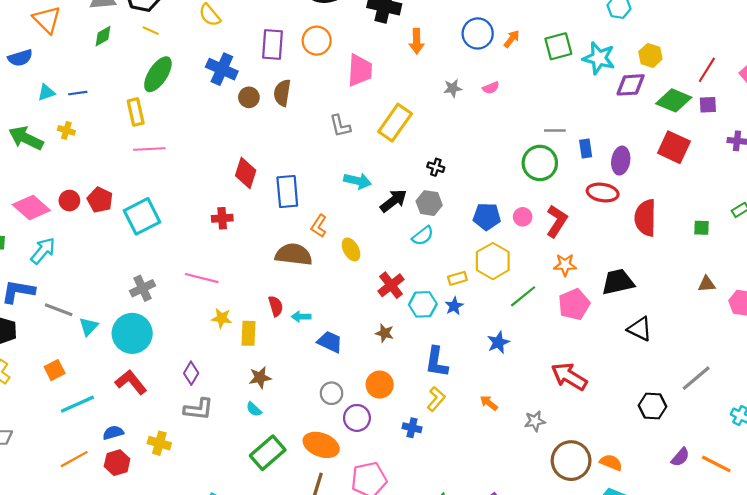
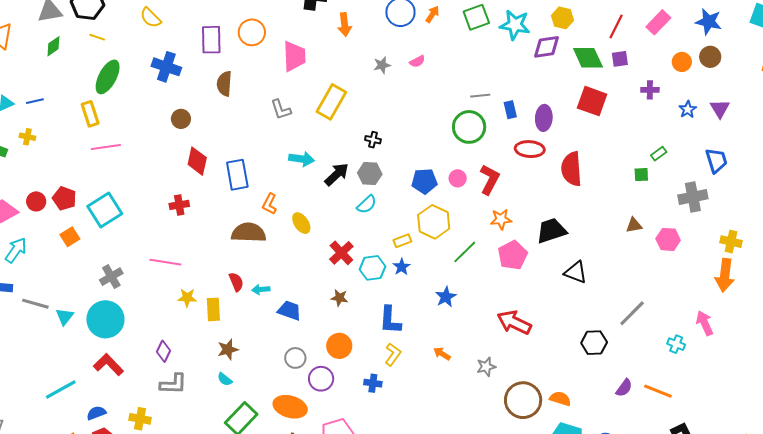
brown circle: (249, 97) -> (181, 119), moved
green diamond: (674, 100) -> (588, 58), turned 48
green square: (701, 228) -> (641, 175), moved
orange square: (55, 370) -> (70, 237), moved

